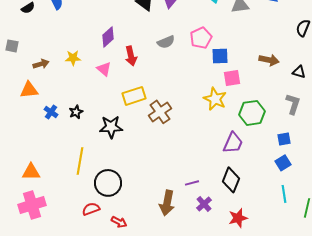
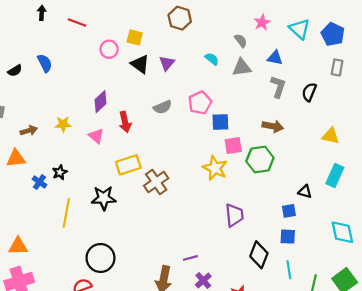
black triangle: (299, 72) -> (305, 192), moved
gray L-shape: (293, 104) -> (278, 87), moved
black star: (76, 112) -> (60, 172), moved
green hexagon: (252, 113) -> (260, 159), moved
purple trapezoid: (233, 143) -> (234, 215), turned -30
yellow line: (80, 161) -> (66, 213), moved
blue square: (283, 163) -> (288, 237), turned 35
black diamond: (231, 180) -> (259, 255), moved

